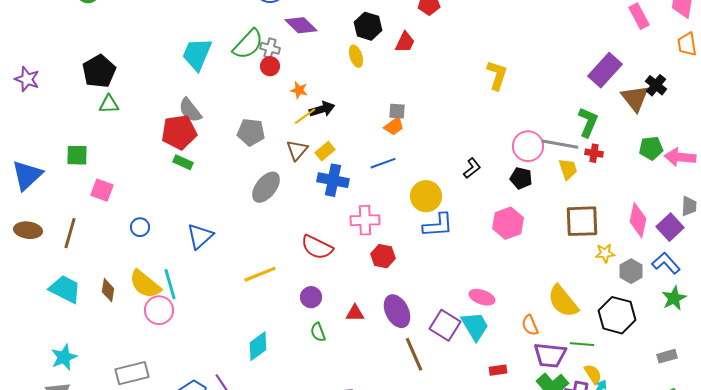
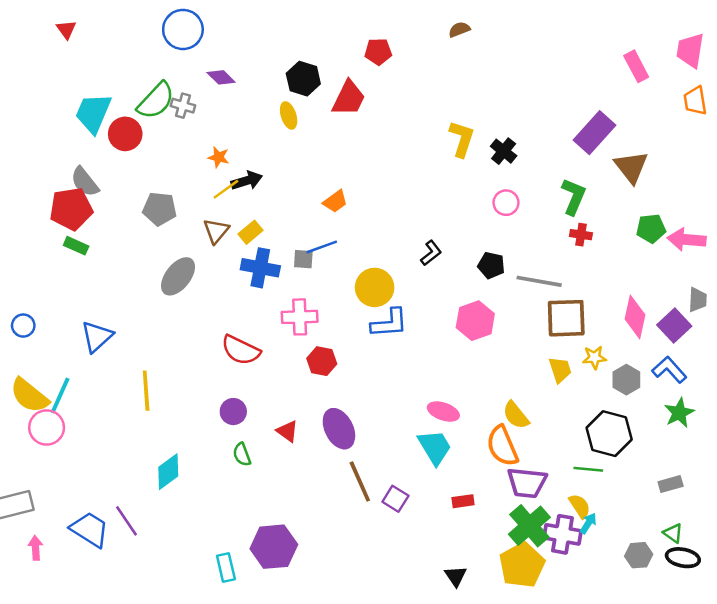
purple diamond: (301, 25) -> (221, 77), size x0.7
red trapezoid: (405, 42) -> (349, 98), size x1.4
red circle: (270, 66) -> (125, 134), moved, size x1.4
black cross: (656, 85) -> (504, 151), moved
gray square: (397, 111) -> (303, 259), moved
gray line: (560, 144) -> (539, 281), moved
pink circle: (528, 146) -> (506, 203), moved, size x0.7
yellow trapezoid: (568, 169) -> (560, 370), moved
yellow line: (260, 274) -> (146, 391), moved, turned -72
cyan line: (170, 284) -> (60, 396), turned 40
yellow semicircle: (563, 301) -> (516, 415), moved, size x0.7
red triangle: (355, 313) -> (287, 431), turned 36
purple square: (445, 325) -> (395, 499), moved, size x0.7
orange semicircle: (530, 325) -> (502, 446), size x1.6
green line: (582, 344) -> (588, 469), moved

